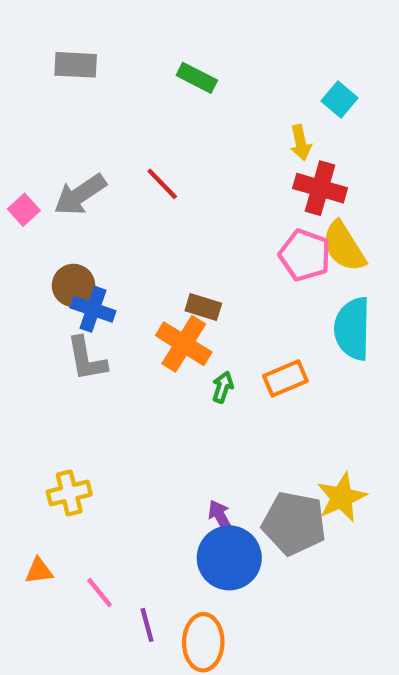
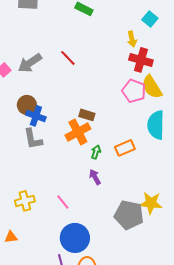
orange cross: (184, 344) -> (78, 132), turned 30
yellow star: (342, 497) -> (151, 203), turned 30
purple arrow: (221, 517) -> (95, 177), moved
blue circle: (229, 558) -> (75, 238), moved
pink line: (99, 592) -> (63, 202), moved

